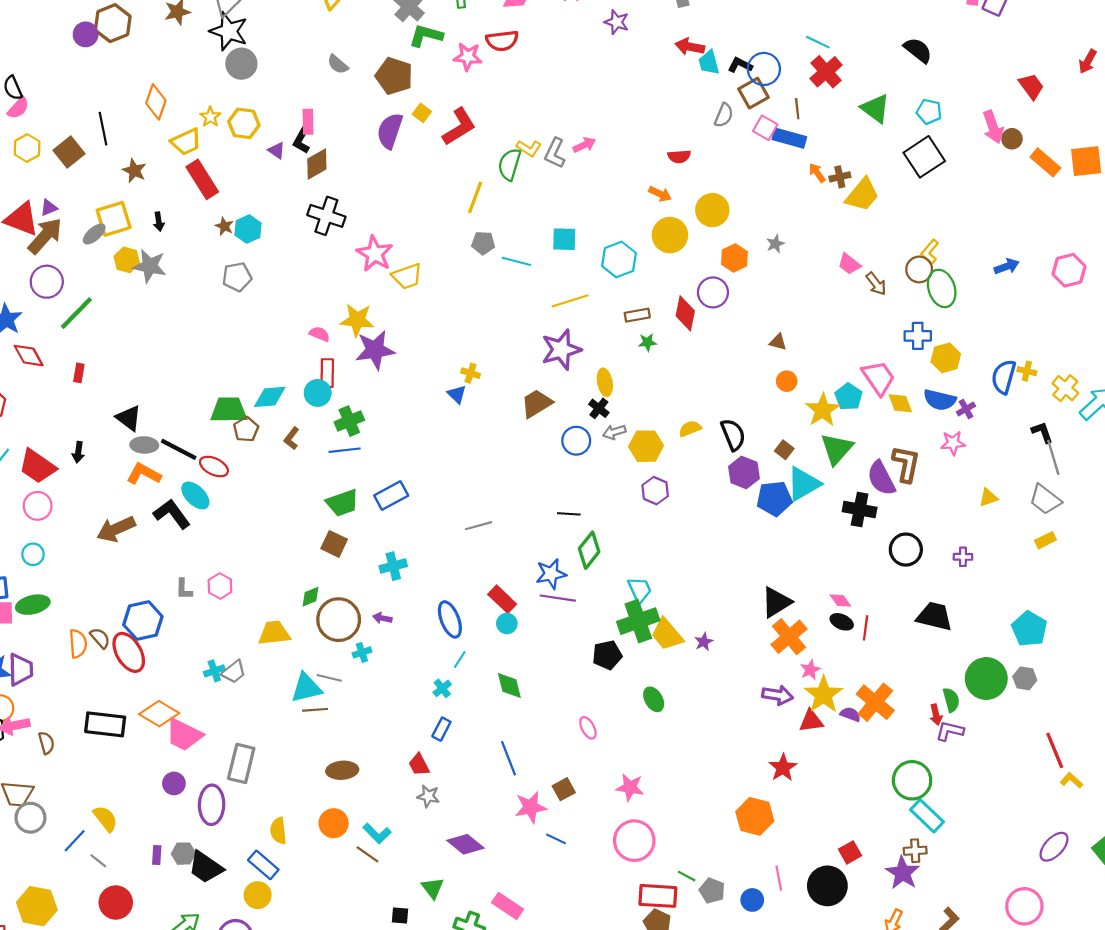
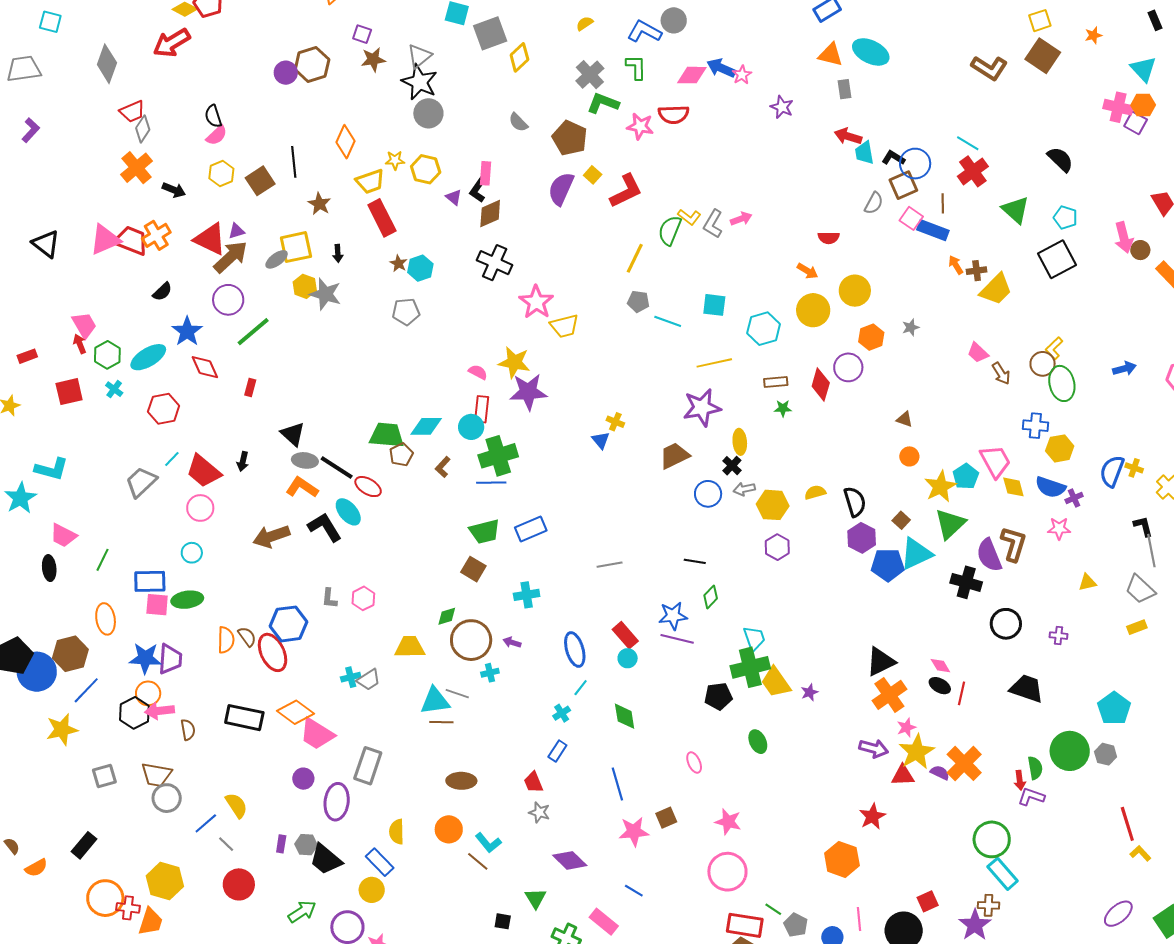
yellow star: (210, 117) -> (395, 160), turned 30
green cross: (349, 421) -> (498, 456), size x1.4
green diamond: (589, 550) -> (711, 597), size x0.7
blue line: (556, 839) -> (634, 891), moved

